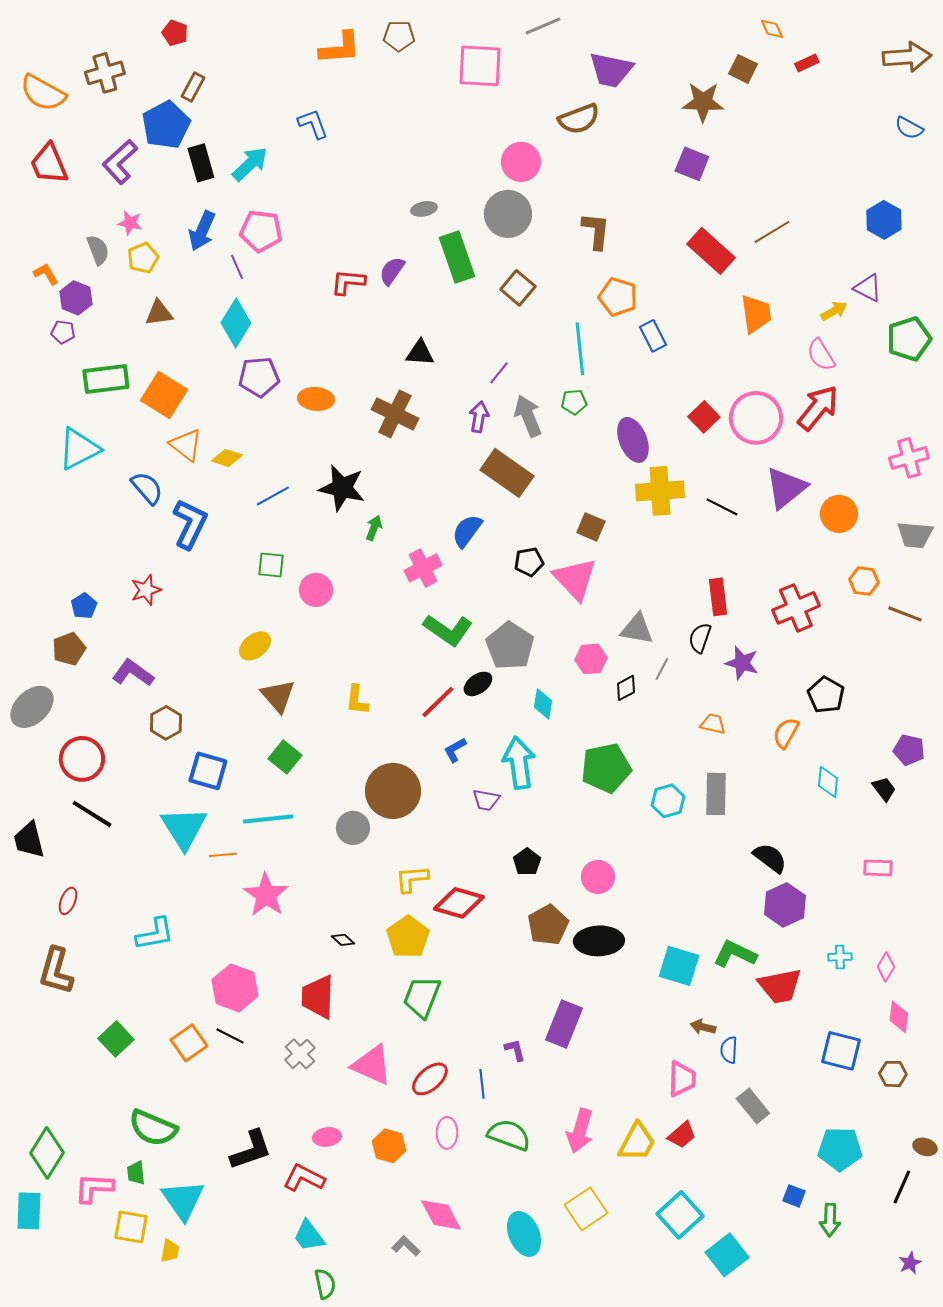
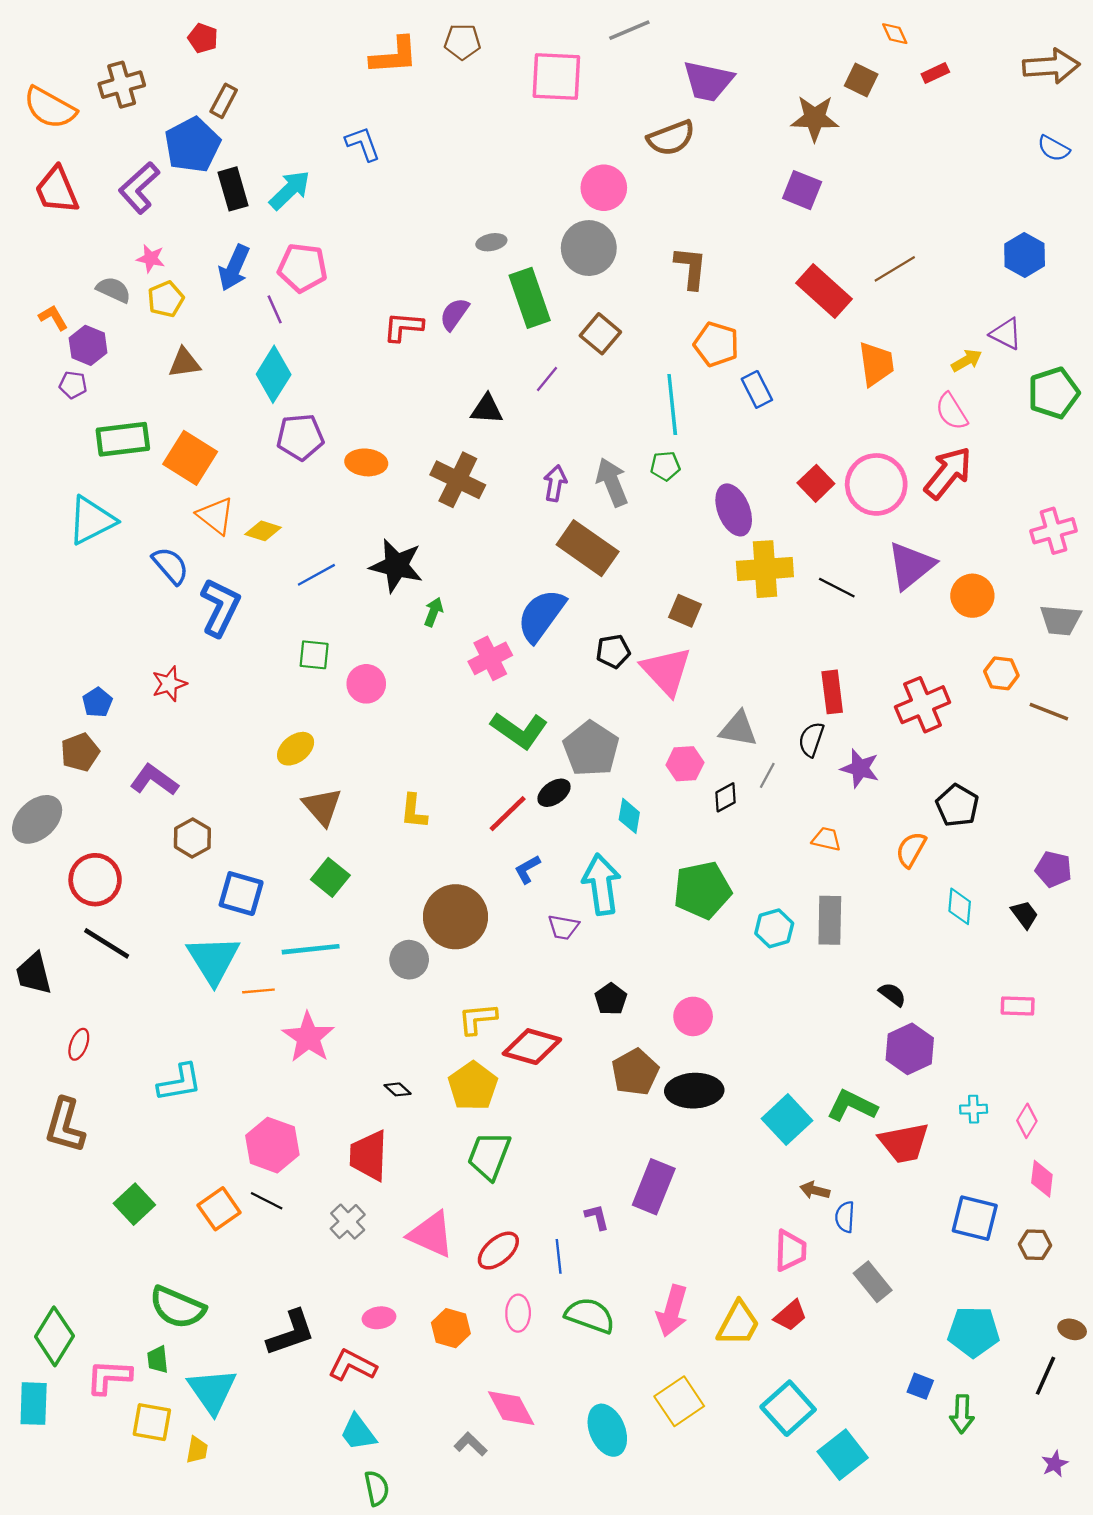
gray semicircle: (98, 250) -> (114, 290), turned -44
purple line: (499, 373) -> (547, 379), moved
blue semicircle: (467, 531) -> (541, 615), size x1.4
black semicircle: (770, 858) -> (892, 994), size x0.7
cyan square: (679, 966) -> (787, 1120), turned 30

